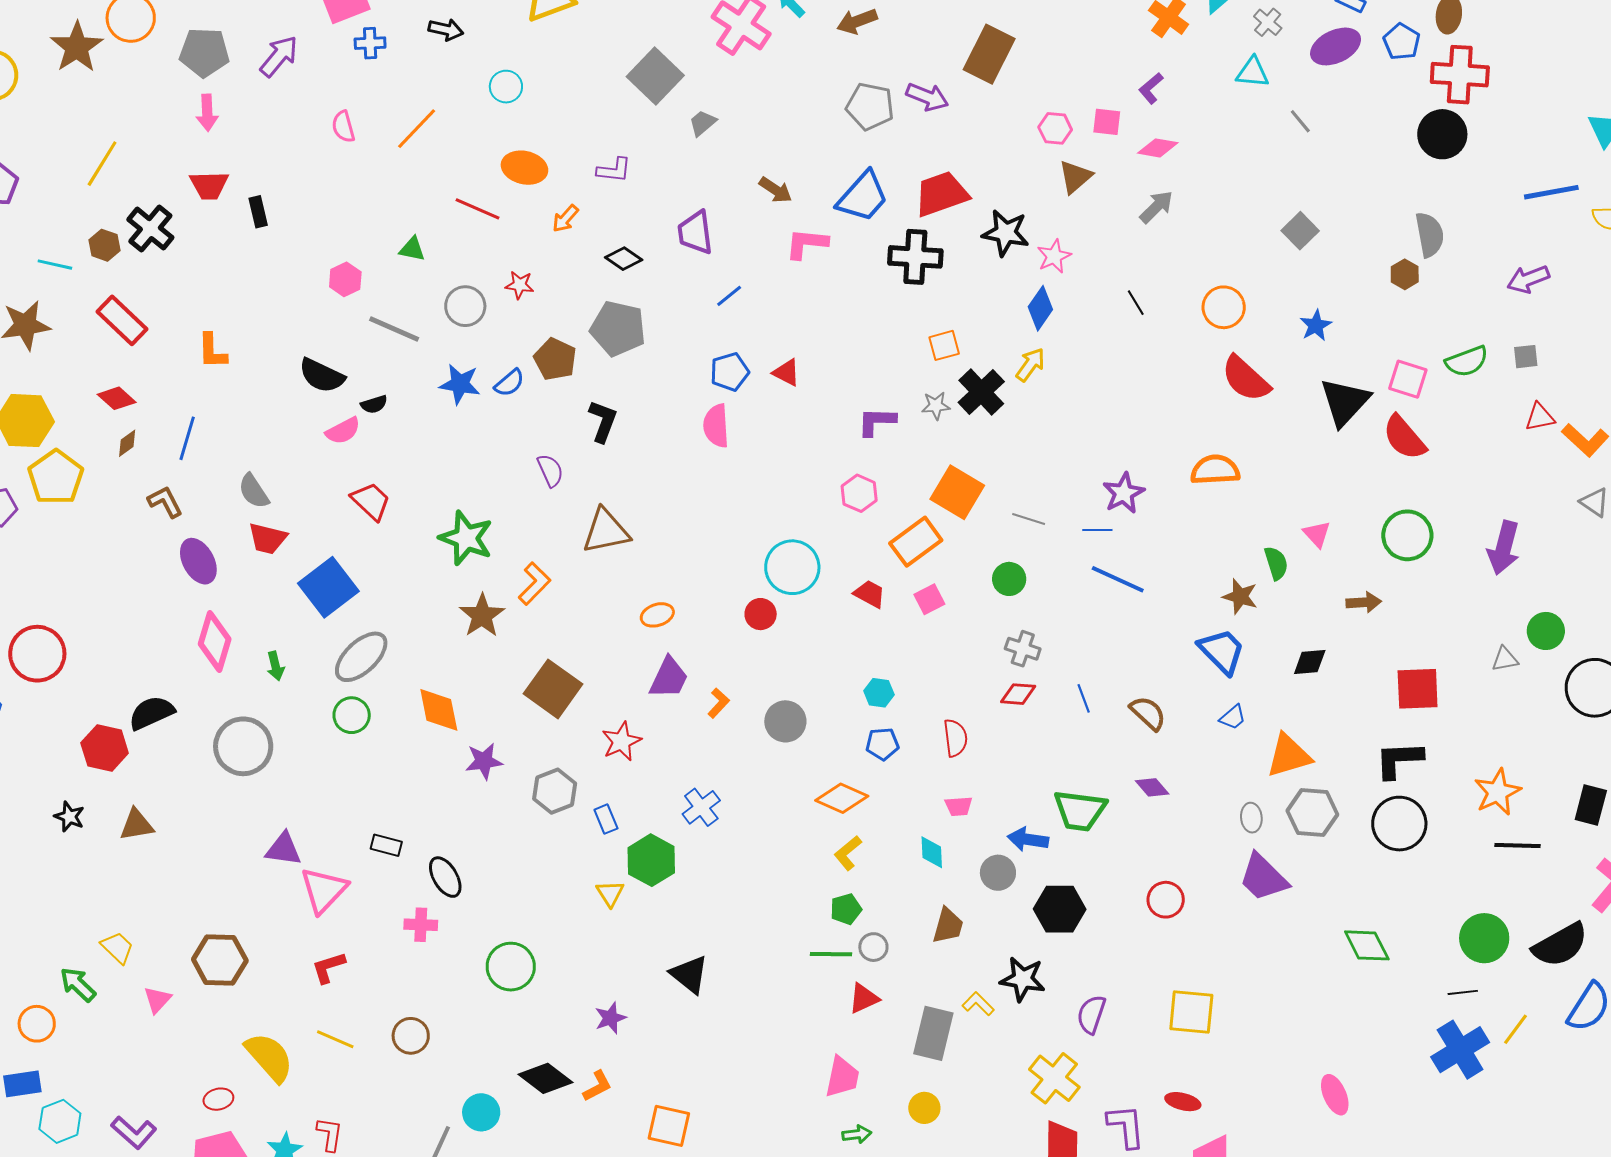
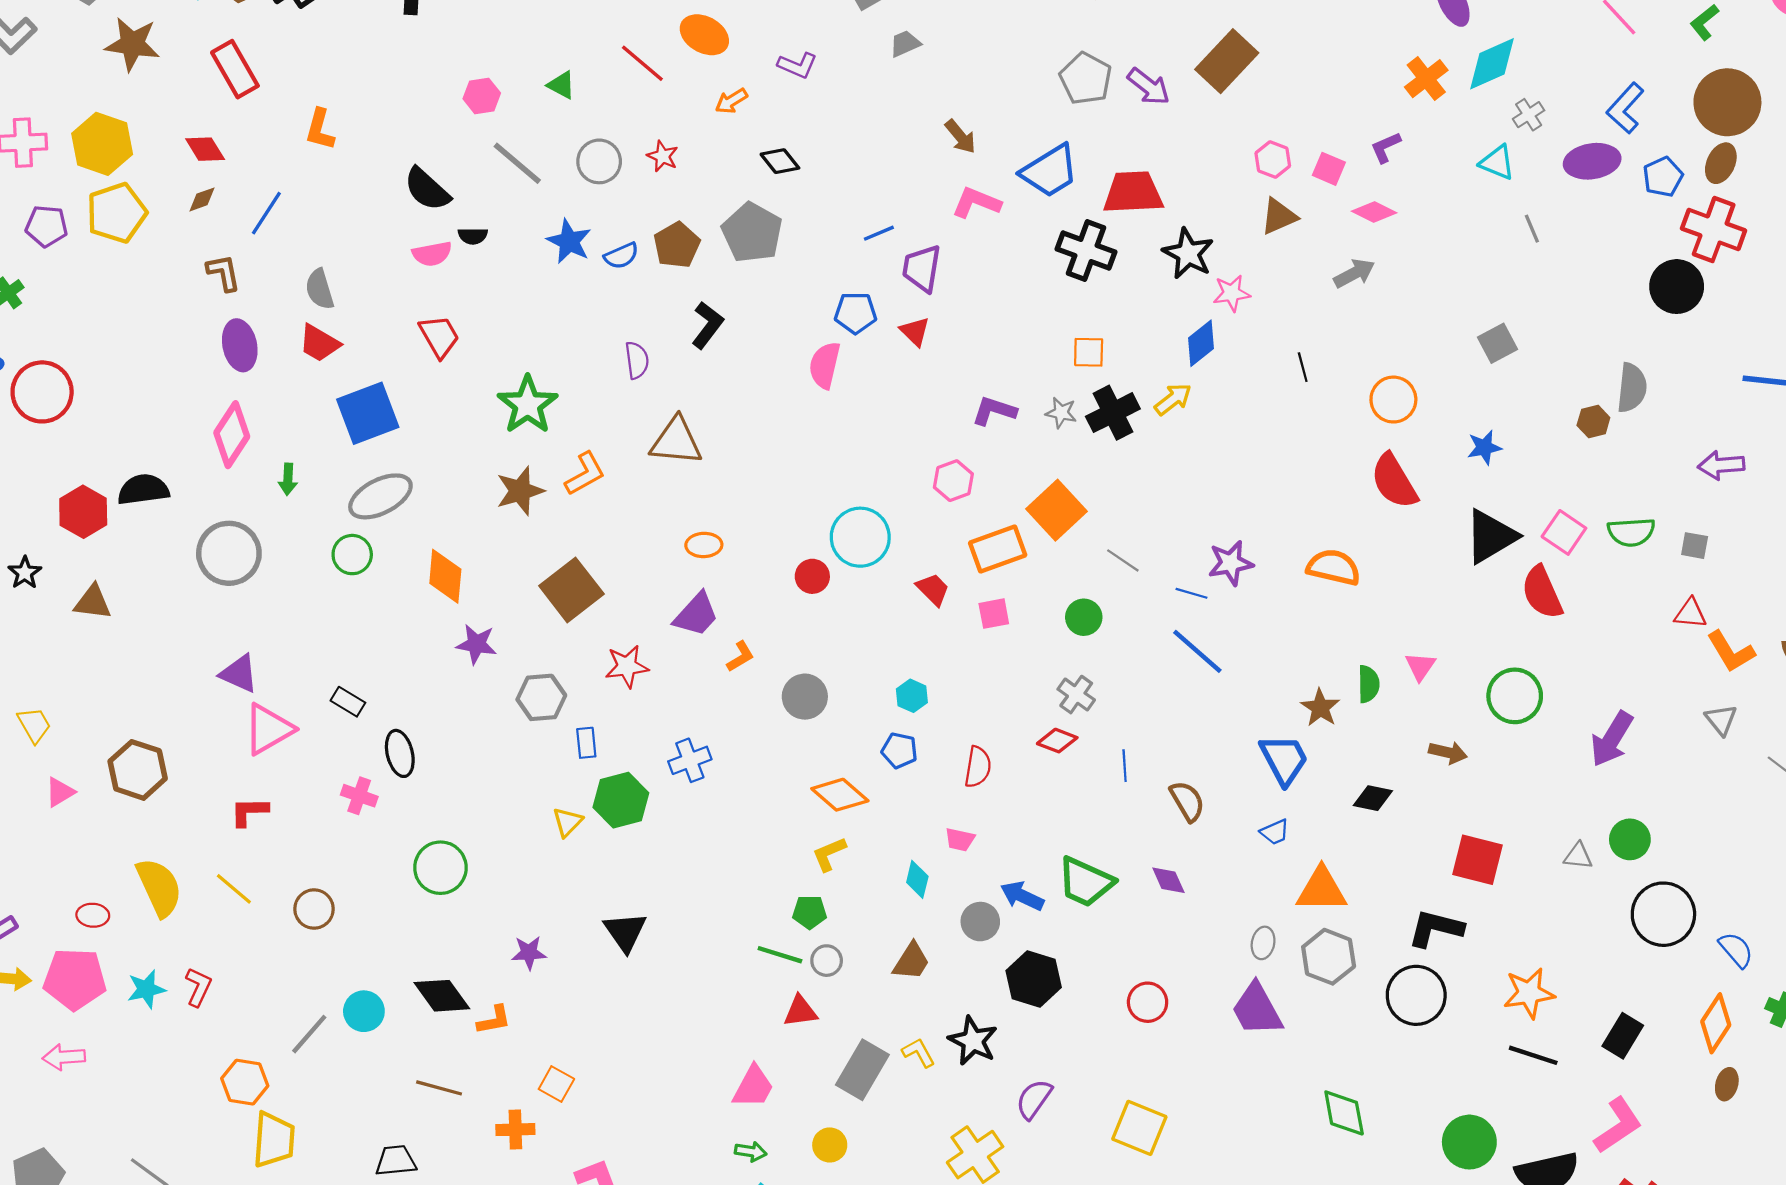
purple trapezoid: (695, 233) -> (922, 268), moved
orange square: (669, 1126) -> (556, 1084), size x0.7

